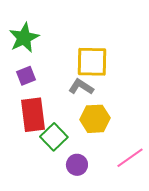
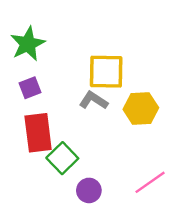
yellow hexagon: (95, 119) -> (141, 108), moved

